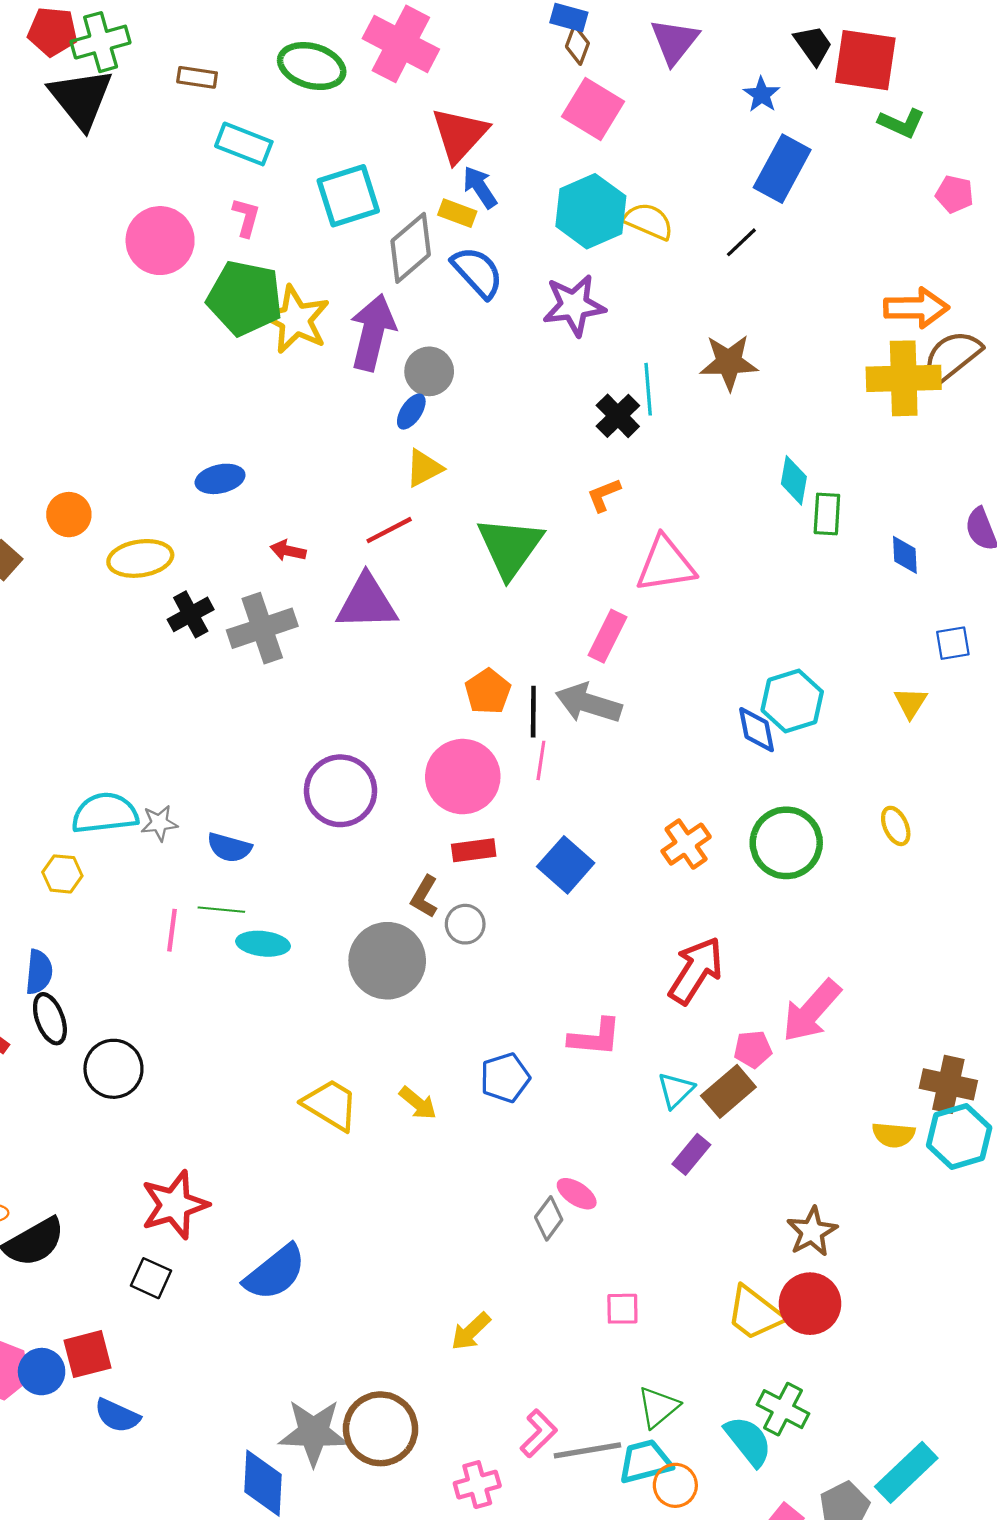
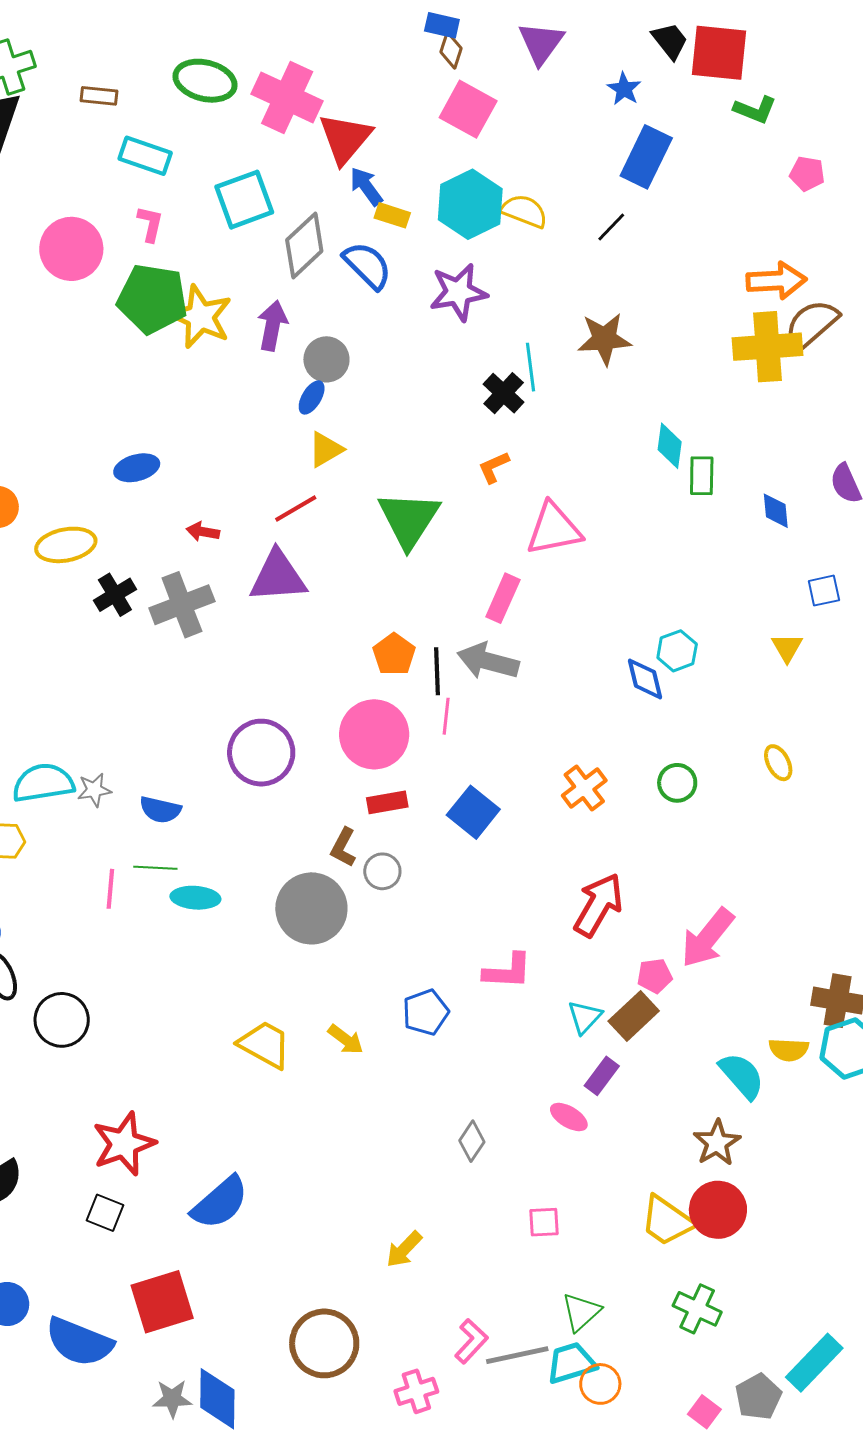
pink cross: (401, 44) -> (287, 98), moved
yellow rectangle: (457, 213) -> (392, 215), moved
purple arrow: (373, 332) -> (272, 326), size x0.7
cyan hexagon: (792, 701) -> (677, 651), size x0.7
green circle: (786, 843) -> (677, 783), size x0.6
pink ellipse: (577, 1194) -> (569, 1117), moved
red square: (88, 1354) -> (162, 1302), moved, size x1.4
blue semicircle: (117, 1416) -> (79, 1342), size x1.6
gray star: (314, 1432) -> (172, 1399), moved, size x0.6
cyan semicircle: (748, 1441) -> (742, 1076), moved

